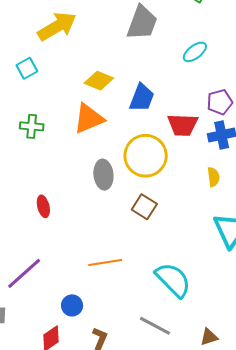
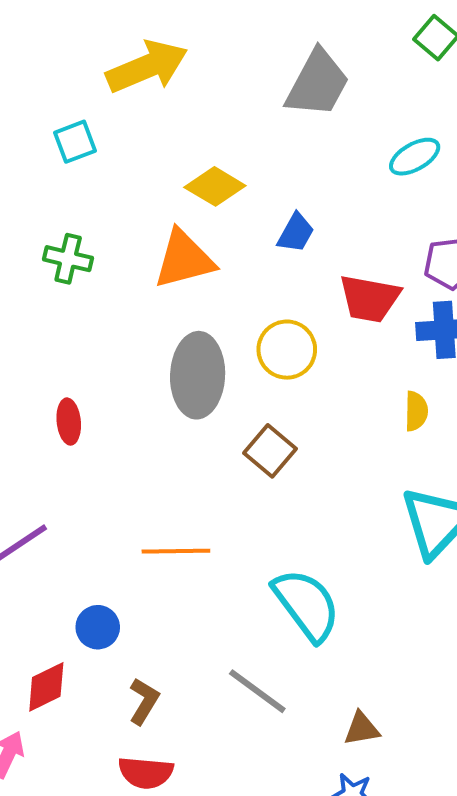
blue trapezoid: (142, 98) -> (296, 233), size x0.7
yellow circle: (146, 156) -> (287, 350), size x0.7
gray ellipse: (103, 175) -> (198, 375), size x1.4

